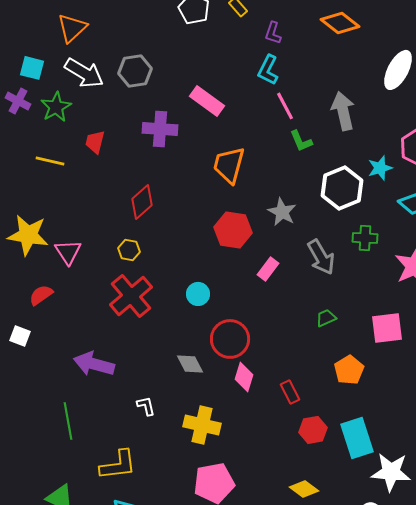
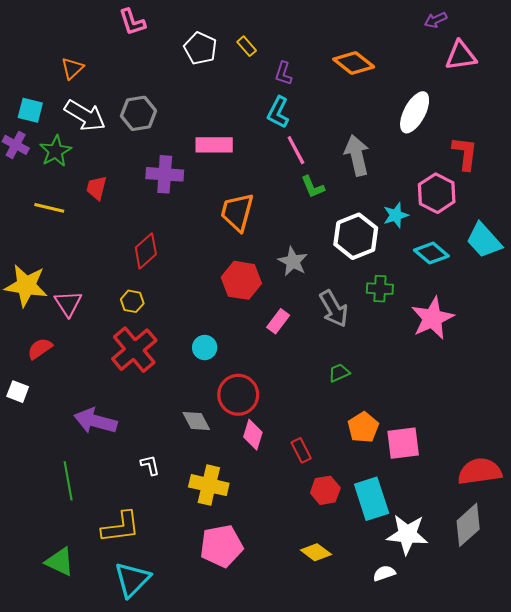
orange triangle: (72, 28) -> (72, 68), size x0.7
pink rectangle: (207, 101) -> (214, 145), turned -36
pink square: (387, 328) -> (403, 443), moved

